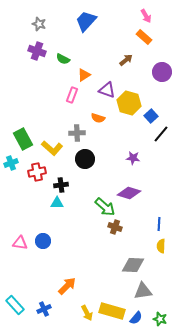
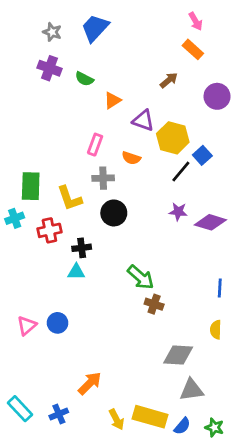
blue trapezoid: (86, 21) -> (95, 28), moved
pink rectangle: (72, 95) -> (95, 145), moved
black line: (161, 134) -> (181, 171), moved
green rectangle: (23, 139) -> (31, 186), turned 30
yellow L-shape: (52, 148) -> (70, 198), turned 30
purple diamond: (129, 193) -> (210, 222), moved
blue line: (159, 224) -> (220, 288), moved
pink triangle: (20, 243) -> (27, 326), turned -49

